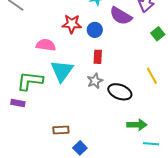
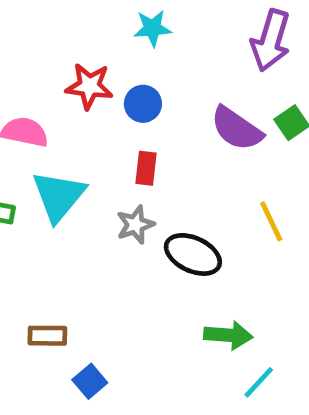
purple semicircle: (121, 16) -> (237, 129), moved
cyan line: (151, 144) -> (259, 382), turned -56

